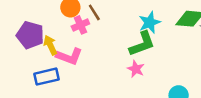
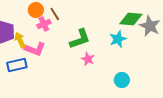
cyan star: (150, 22) -> (118, 39), moved
green L-shape: (142, 44) -> (80, 39), moved

